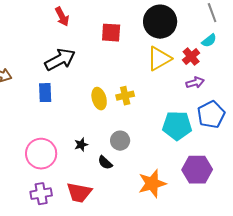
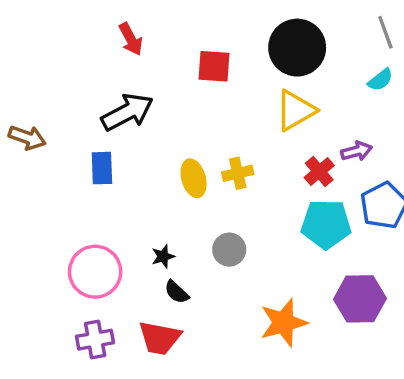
red cross: (191, 57) -> (319, 172), moved
black semicircle: (105, 163) -> (177, 292), moved

